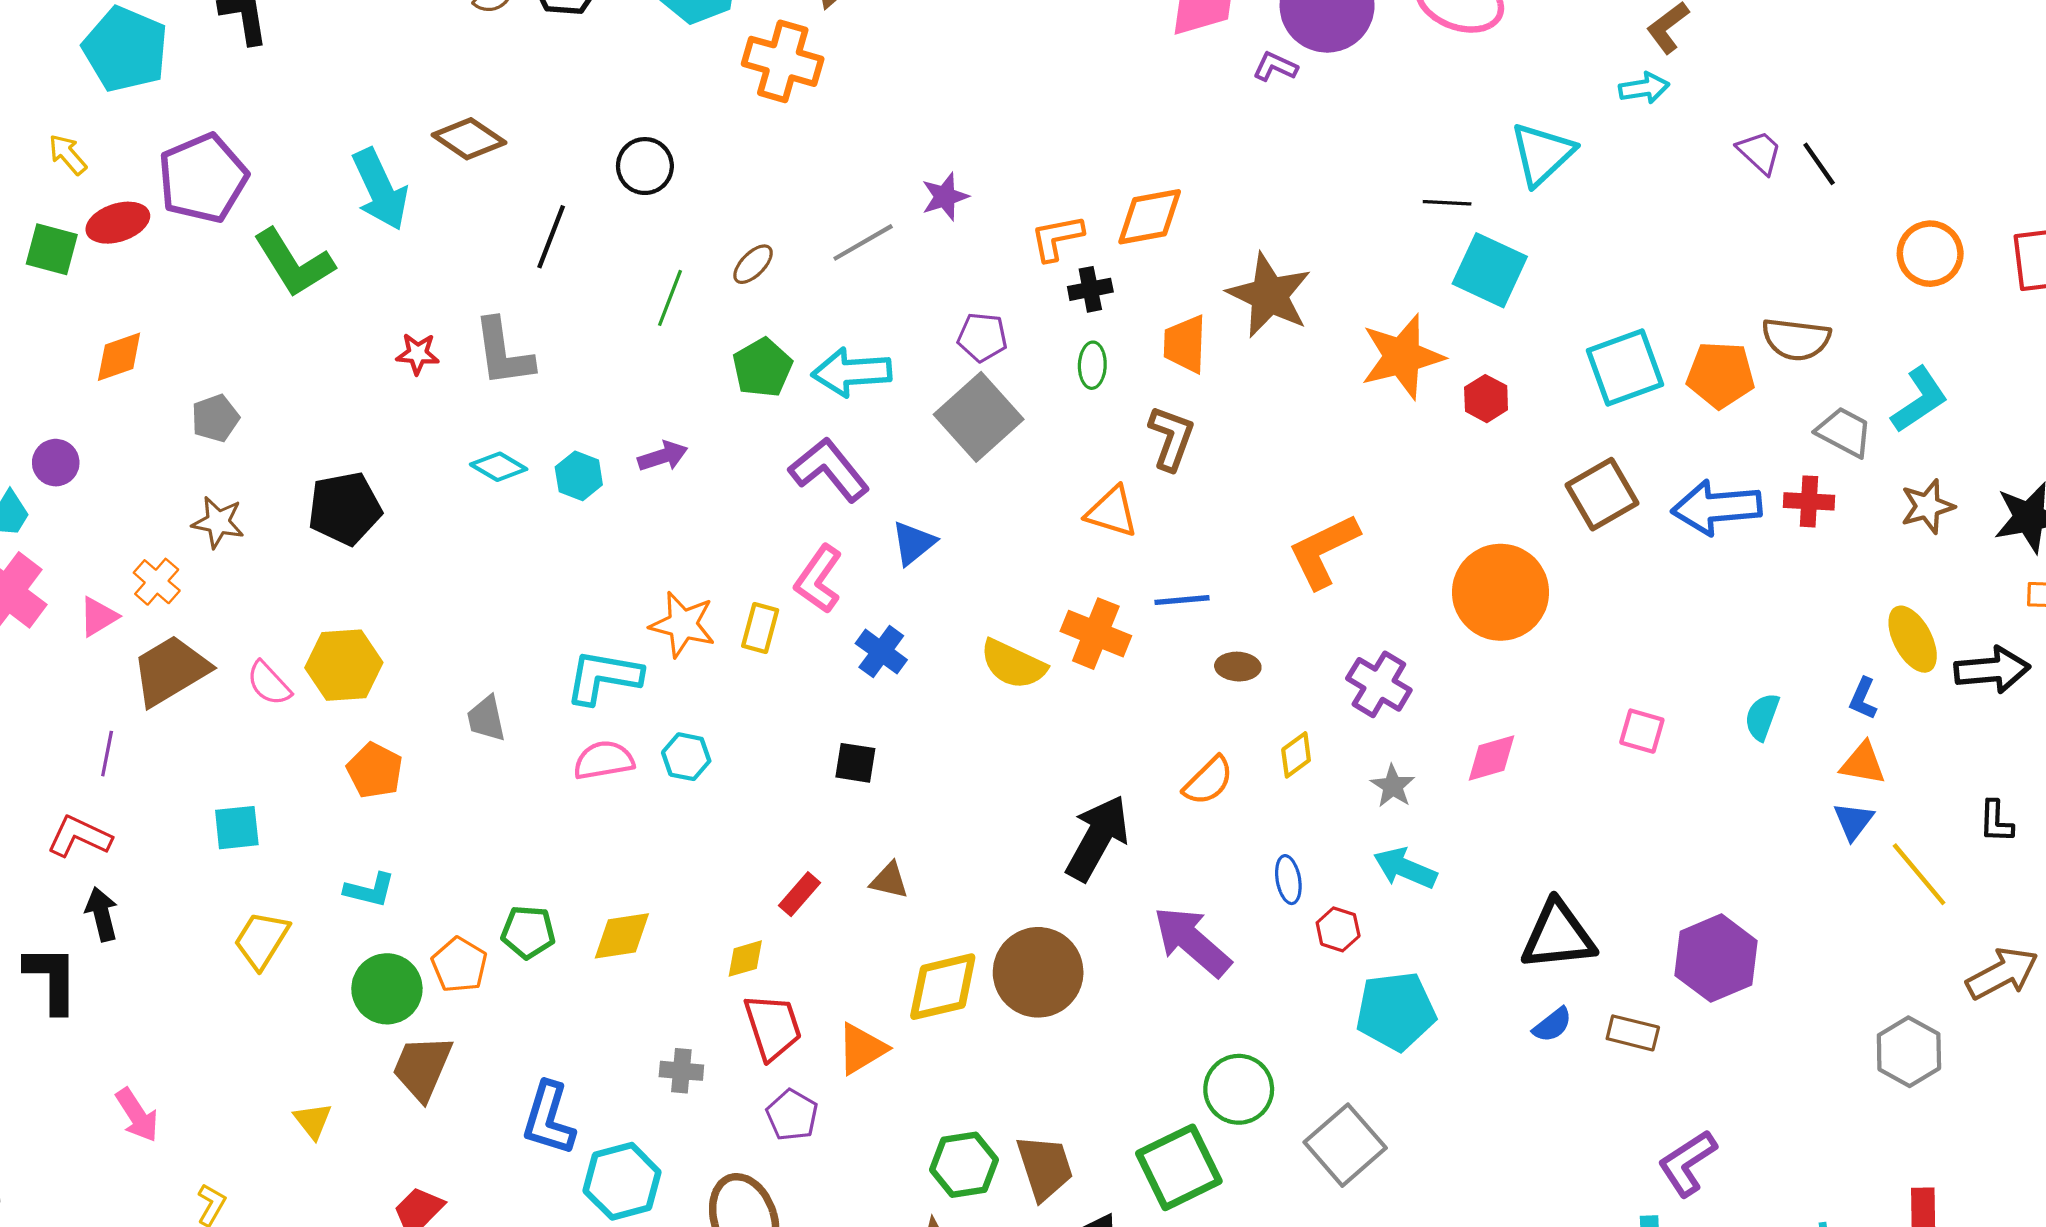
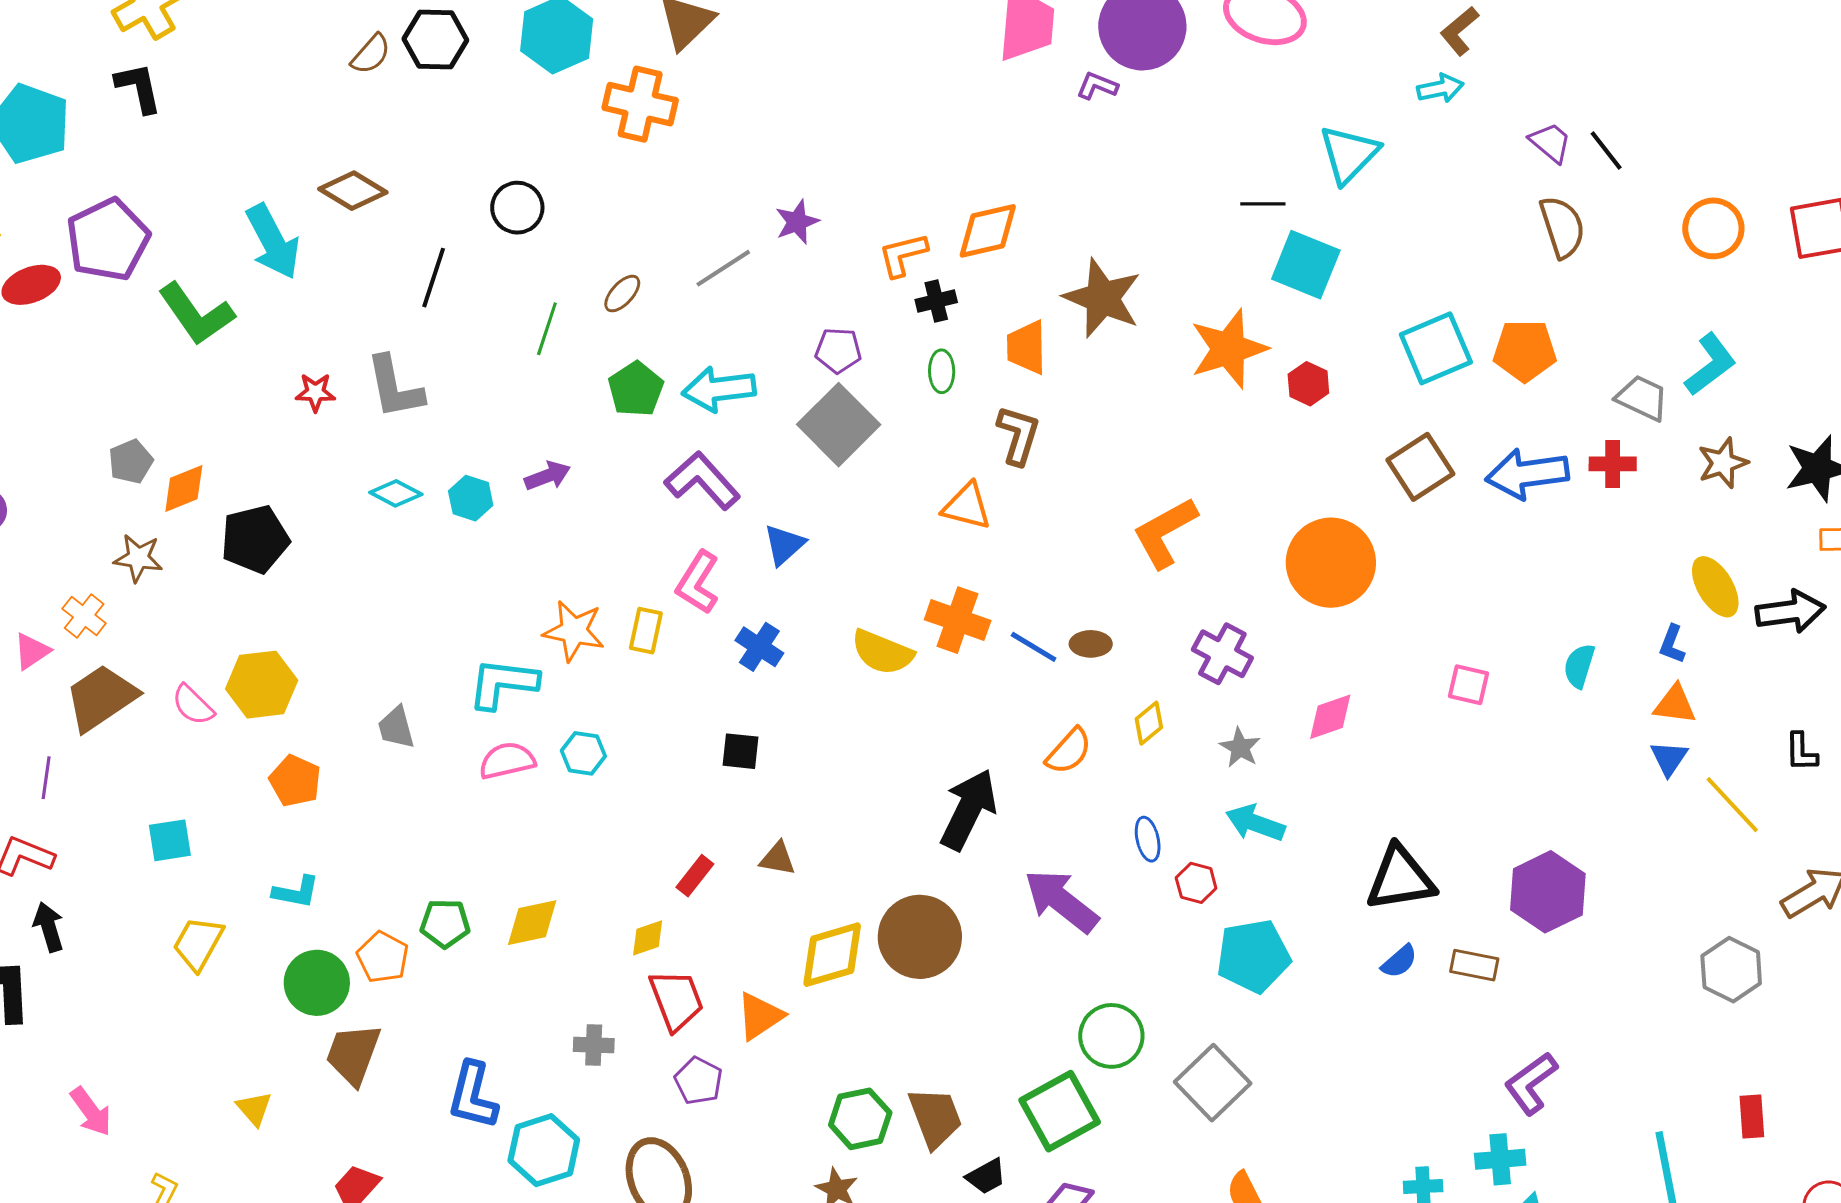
brown semicircle: (1796, 339) -> (1562, 227), moved, turned -112
orange diamond: (119, 357) -> (184, 489), moved
blue line: (1182, 600) -> (1034, 647), moved, turned 39

